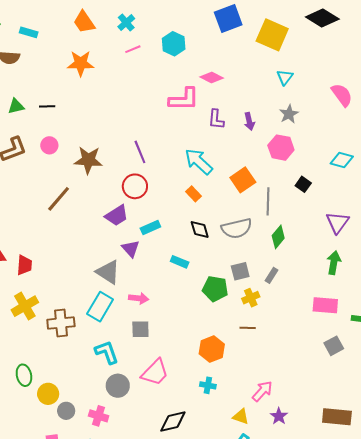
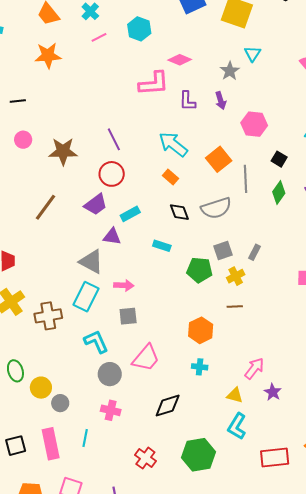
gray star: (289, 114) -> (230, 71), moved
brown line: (59, 199) -> (46, 207), moved
green diamond: (278, 237) -> (279, 192), moved
purple triangle: (131, 249) -> (112, 236), turned -36
pink cross: (99, 416) -> (111, 410), moved

